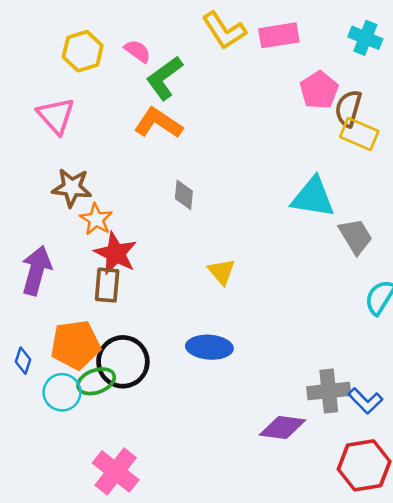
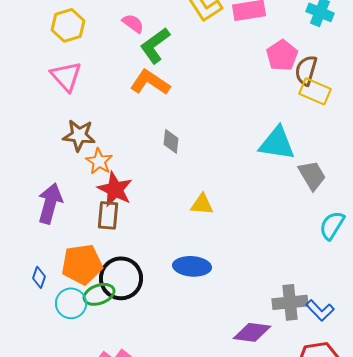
yellow hexagon: (83, 51) -> (68, 25), moved
yellow triangle: (222, 272) -> (202, 204), turned -45

